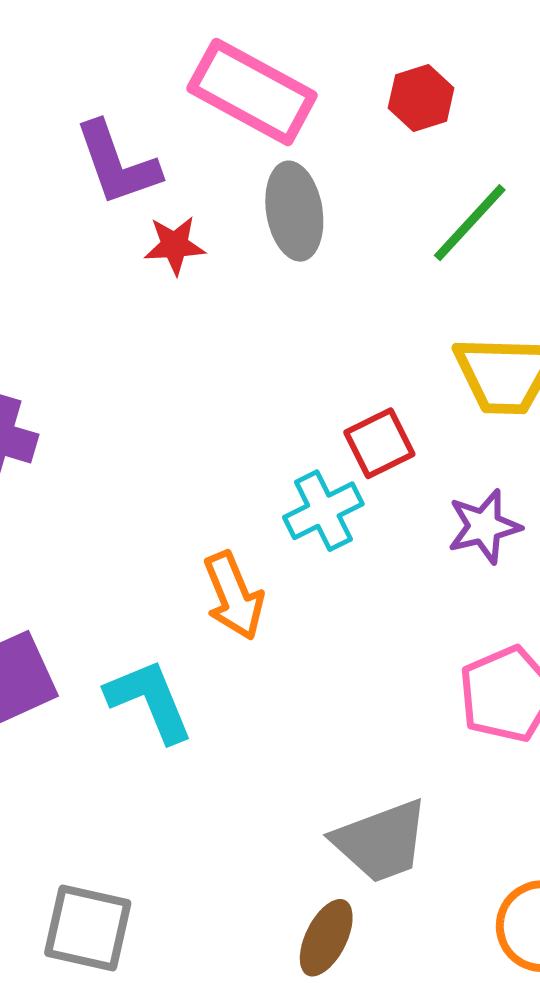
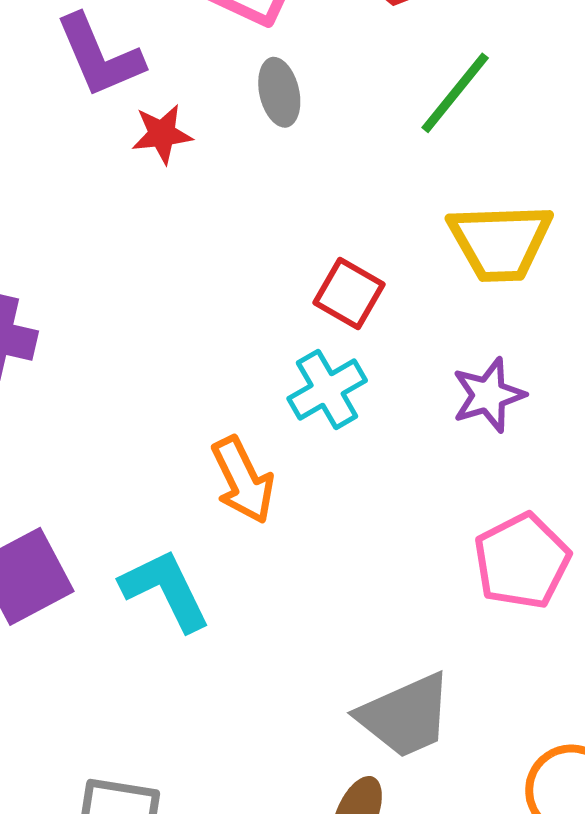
gray ellipse: (294, 211) -> (279, 92), size x0.7
red square: (379, 443) -> (349, 294), moved, turned -30

